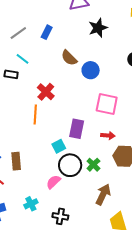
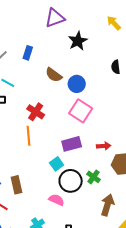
pink square: (107, 104) -> (81, 111), moved, turned 30
purple rectangle: (77, 129) -> (72, 144), turned 72
pink semicircle: (53, 182) -> (56, 200), turned 77

